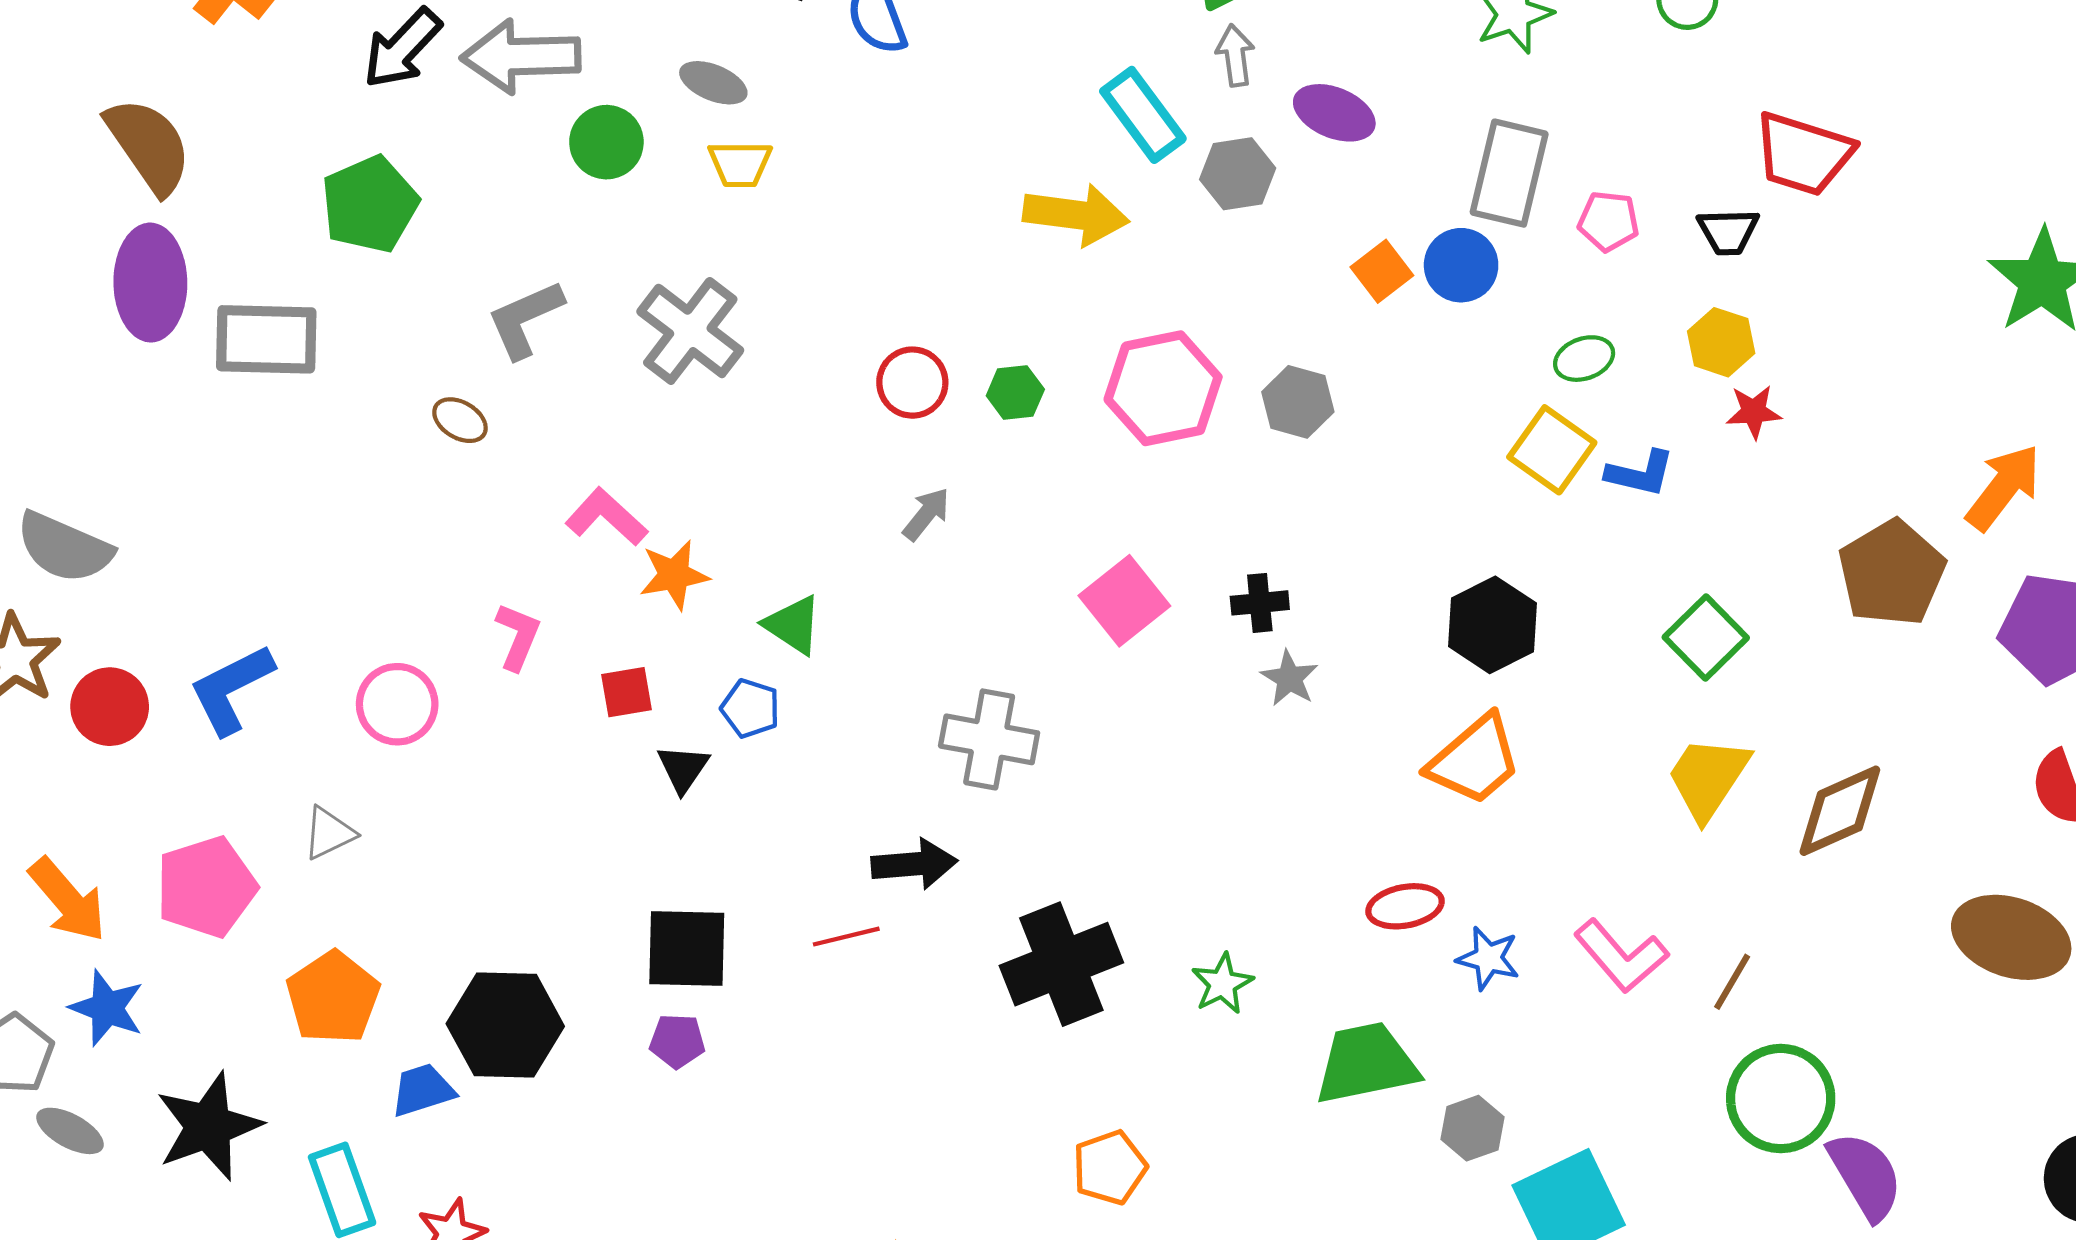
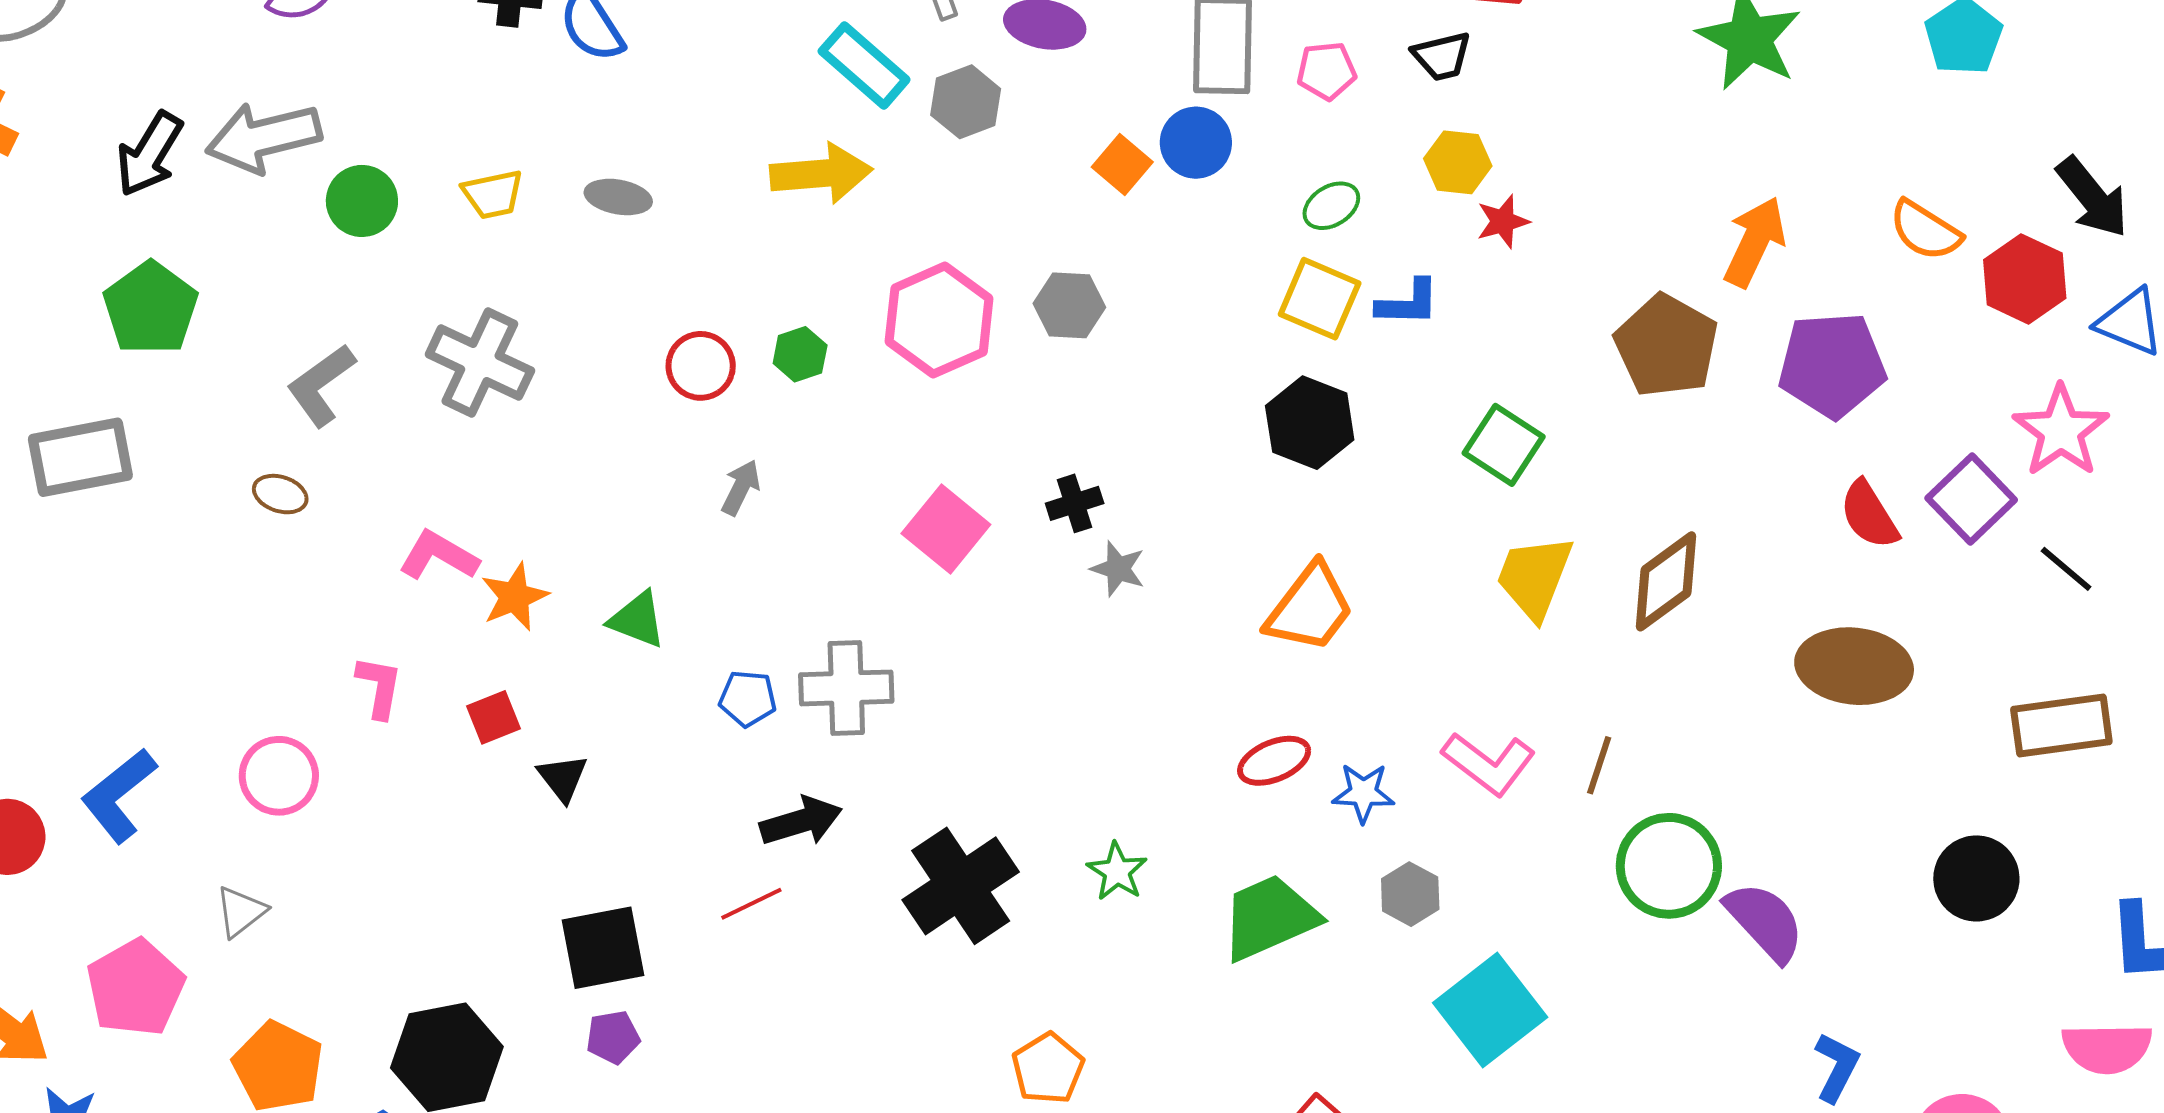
gray ellipse: (713, 83) -> (618, 197), moved
black hexagon: (1493, 625) -> (1310, 423), moved
blue pentagon: (750, 708) -> (748, 699), moved
gray hexagon: (1472, 1128) -> (1410, 894), moved

